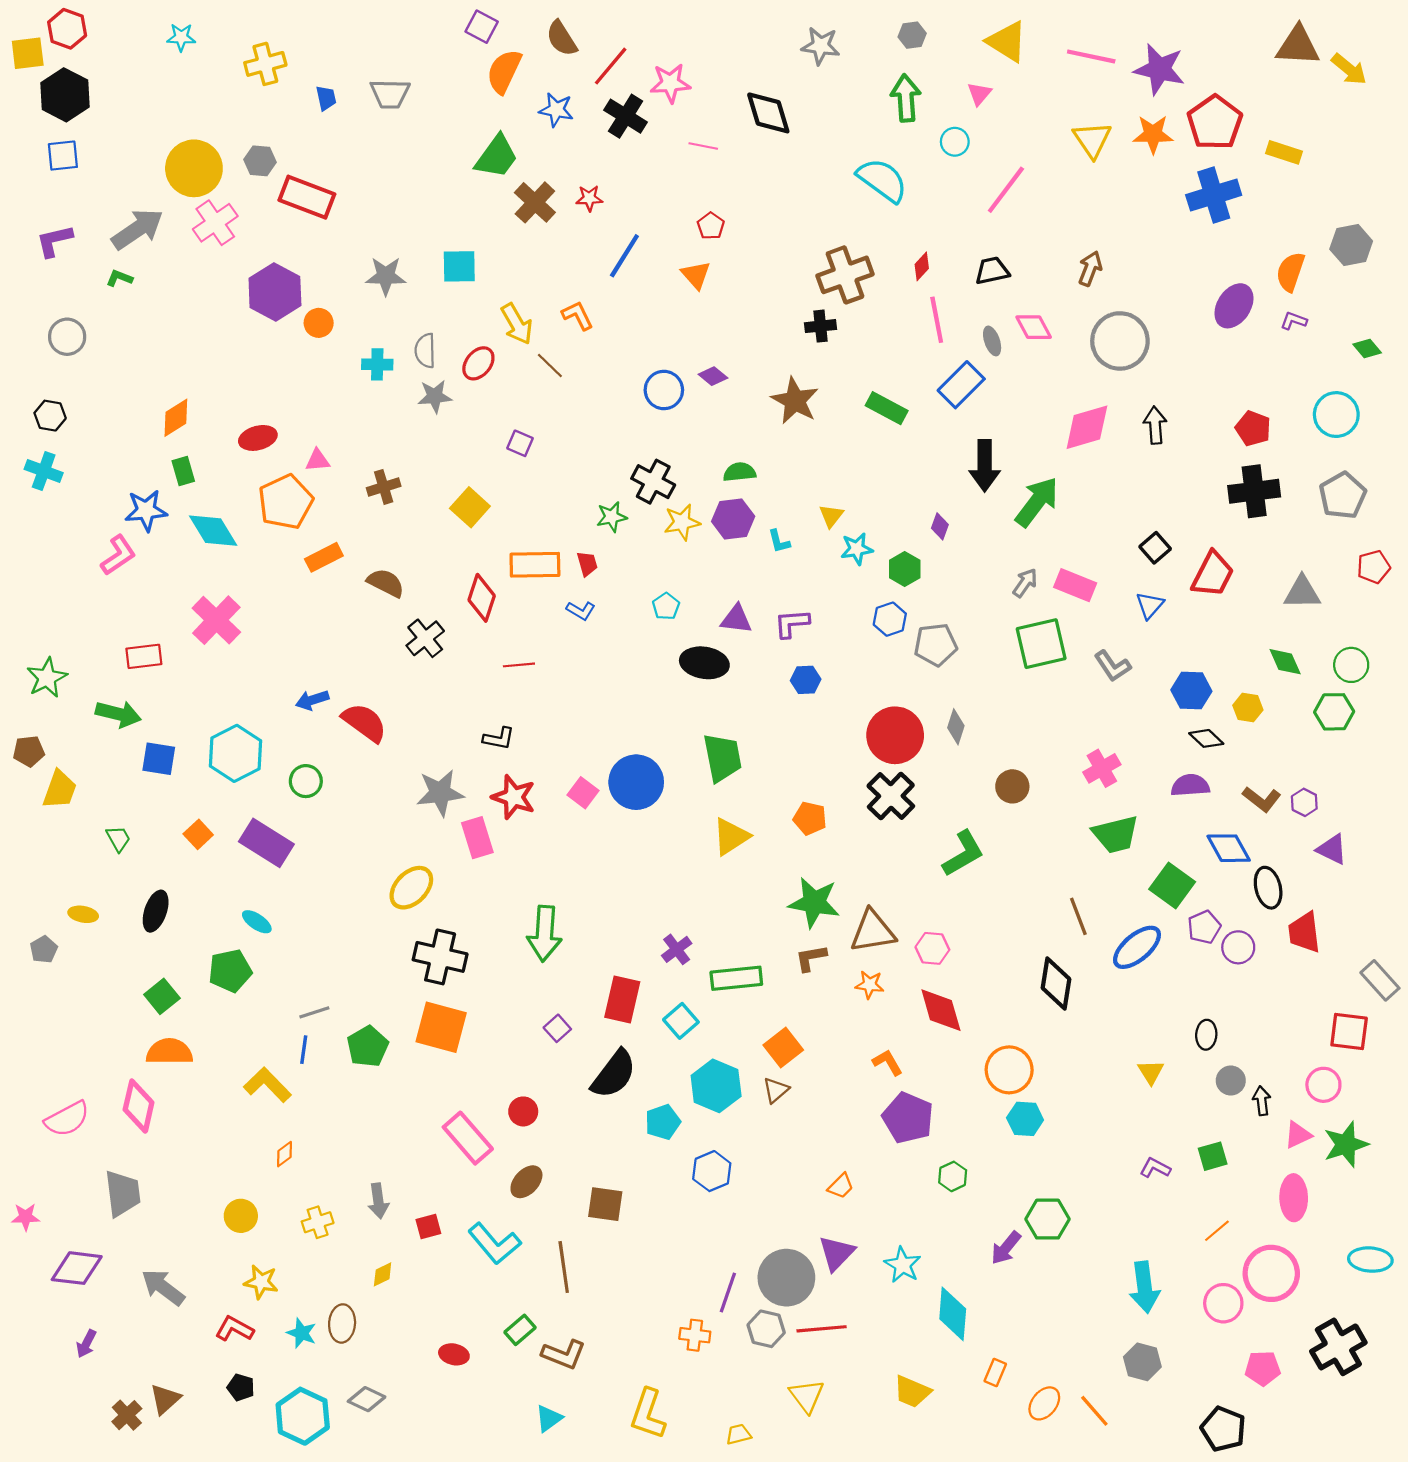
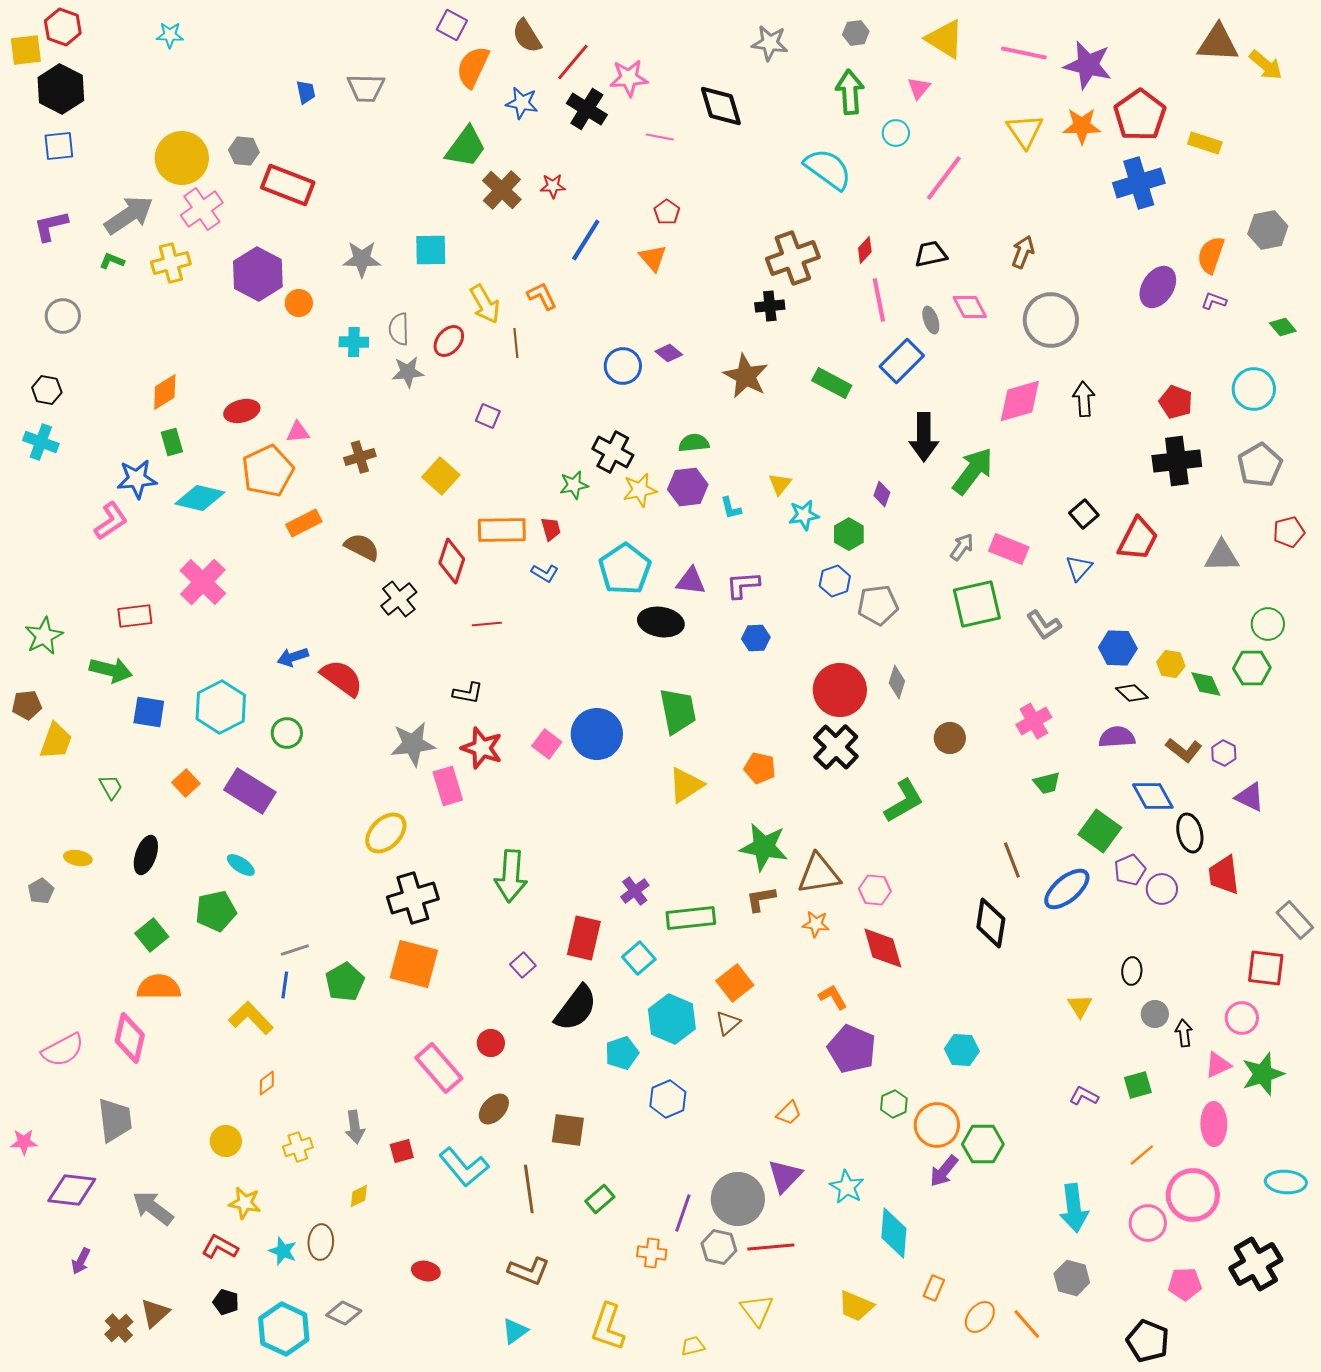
yellow cross: (265, 64) -> (171, 263), moved
brown line: (550, 365) -> (516, 343), turned 40
cyan diamond: (213, 531) -> (200, 498), turned -45
cyan pentagon: (666, 606) -> (625, 569), size x2.0
green diamond: (1285, 662) -> (1206, 684), moved
green trapezoid: (1116, 834) -> (1047, 783), size x0.6
black cross: (440, 957) -> (413, 898), turned -30
orange circle: (1009, 1070) -> (937, 1125), moved
green rectangle: (520, 1330) -> (600, 1199), moved

